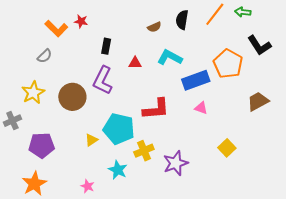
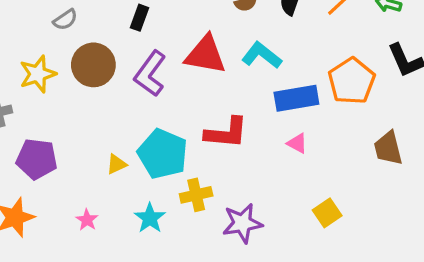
black rectangle: (106, 46) -> (139, 18), moved
red triangle: (135, 63) -> (205, 55), size x2.0
brown circle: (72, 97) -> (93, 65), moved
brown trapezoid: (258, 101) -> (388, 148), turned -85
pink star: (88, 186) -> (87, 220), moved

